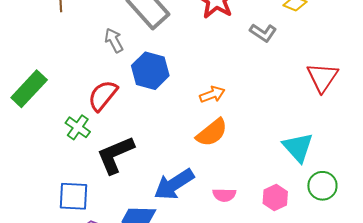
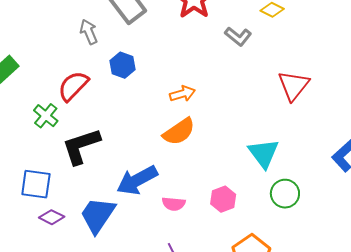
blue hexagon: (150, 71) -> (122, 65), size x0.7
pink semicircle: (224, 195) -> (174, 204), moved
pink hexagon: (275, 198) -> (223, 199), moved

